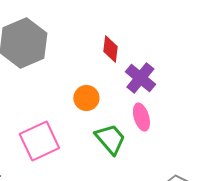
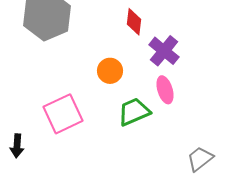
green trapezoid: (110, 139) -> (134, 112), turned -72

